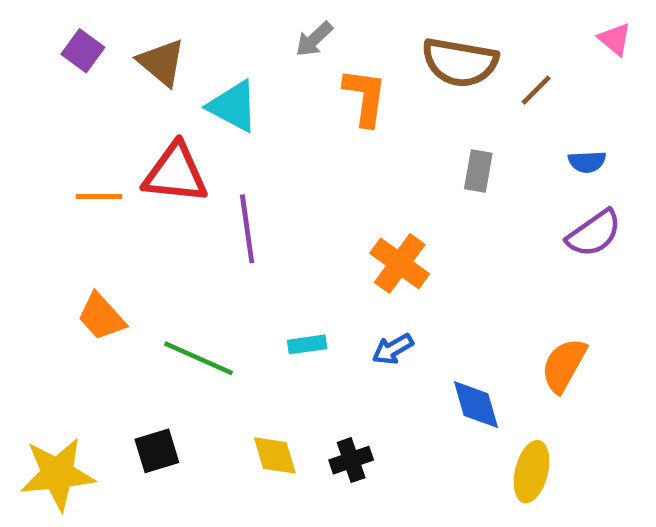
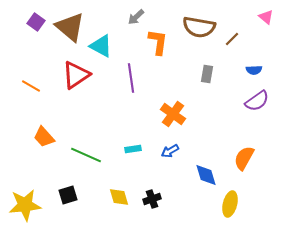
brown triangle: (162, 62) -> (70, 27), size x1.4
red triangle: (175, 173) -> (76, 75), turned -40
orange line: (99, 196) -> (31, 86), moved, turned 30
purple line: (247, 229) -> (131, 78), moved

